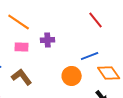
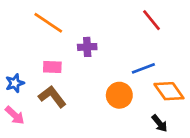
pink rectangle: (22, 47) -> (52, 67), moved

